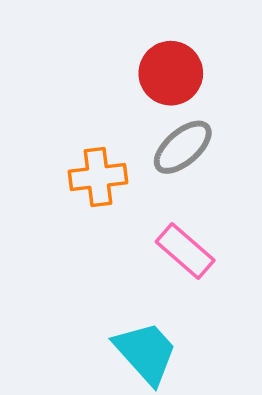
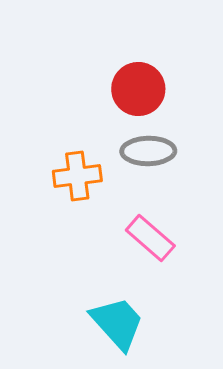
gray ellipse: (183, 147) -> (148, 151), turned 40

